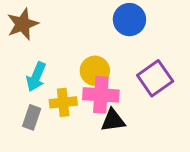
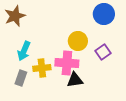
blue circle: (129, 20) -> (104, 14), moved
yellow circle: (95, 71) -> (78, 41), moved
purple square: (155, 78) -> (103, 52), size x0.7

